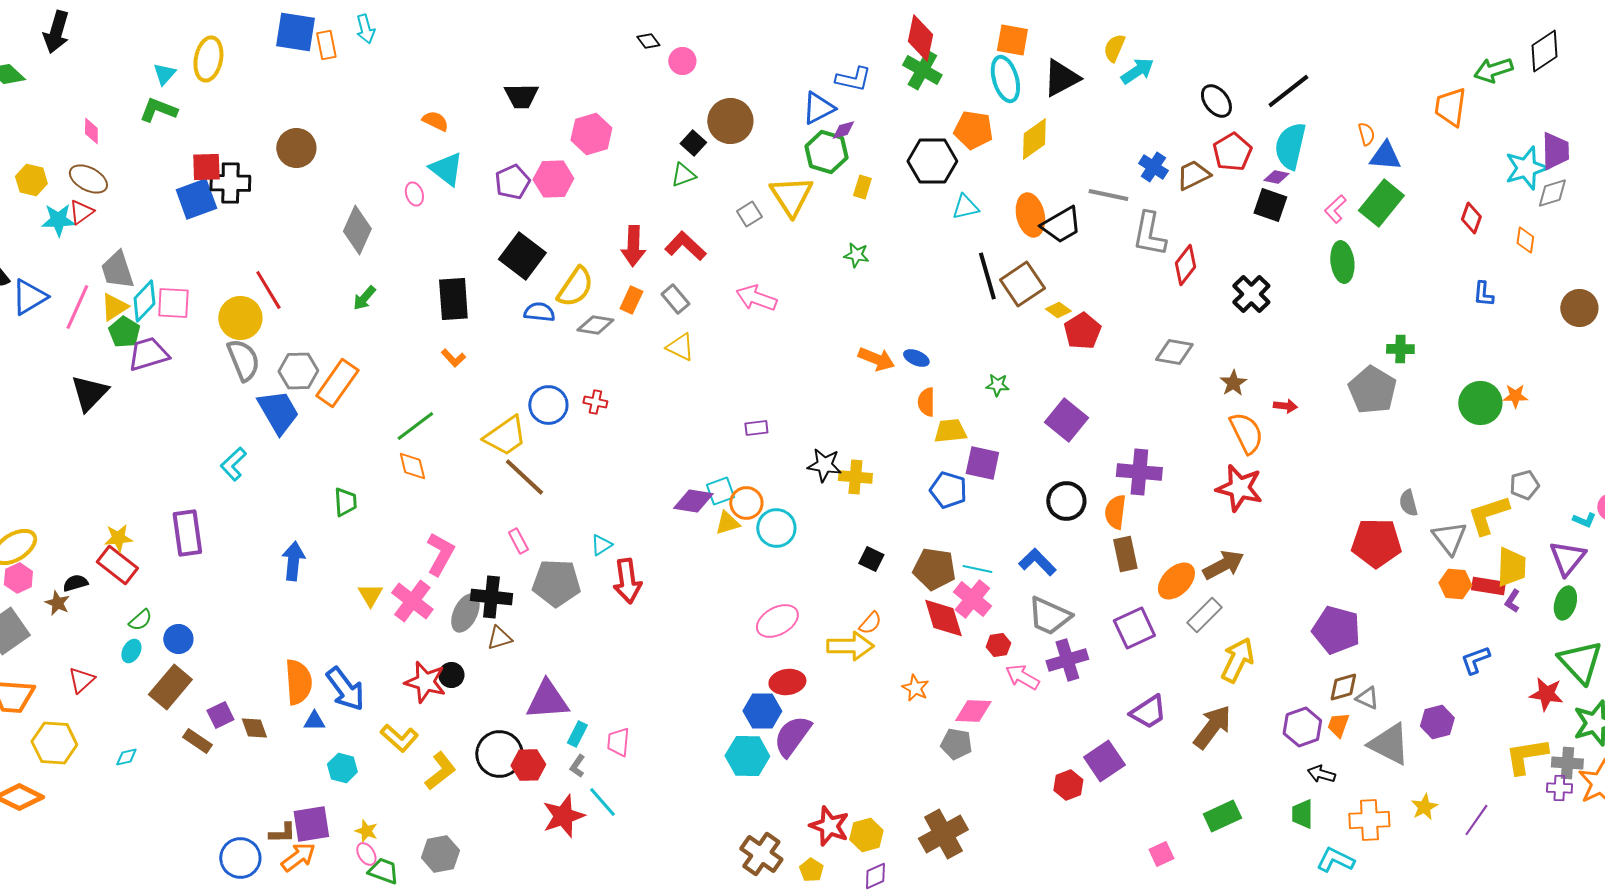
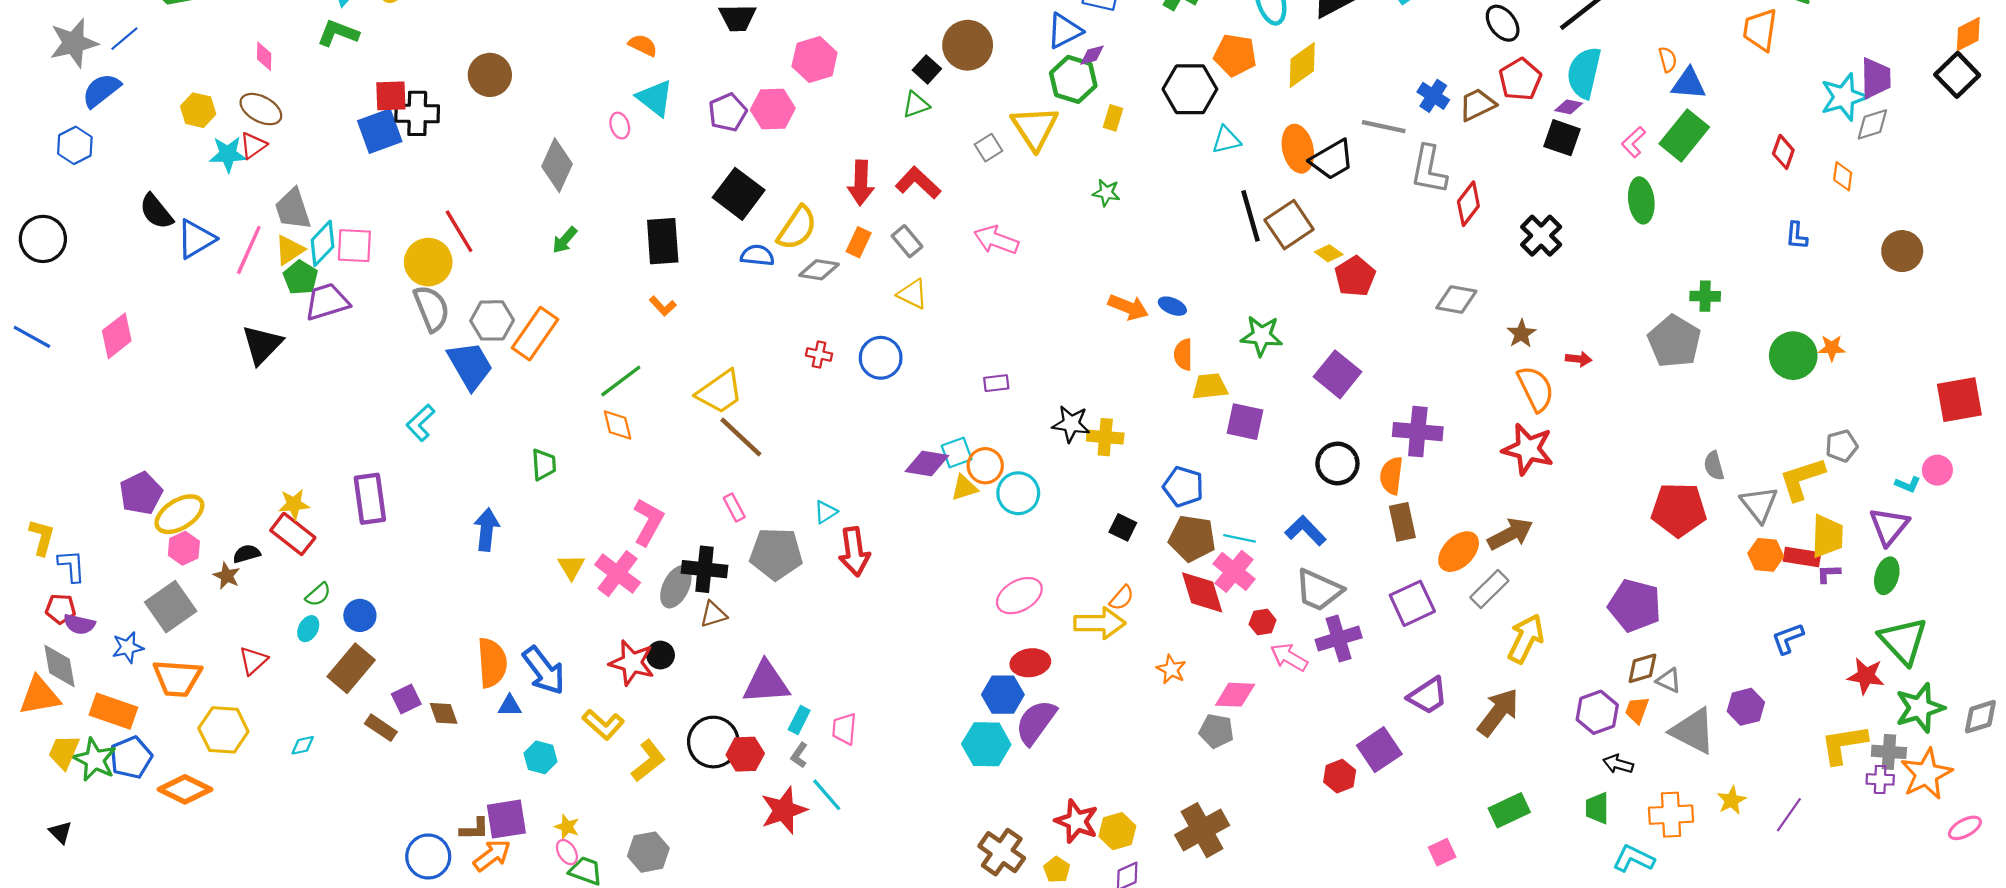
green star: (997, 385) -> (1262, 336), size x1.6
blue circle: (548, 405) -> (881, 358), moved
blue pentagon: (948, 490) -> (1183, 487), moved
purple L-shape: (1512, 601) -> (1828, 574), turned 55

